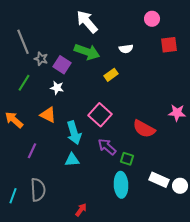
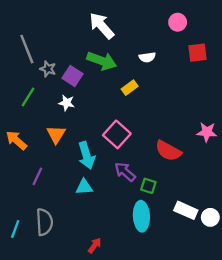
orange triangle: (48, 115) -> (56, 134), turned 36

